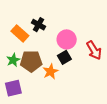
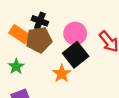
black square: (64, 57) -> (76, 55), size x1.5
brown pentagon: (31, 61) -> (39, 40), moved

